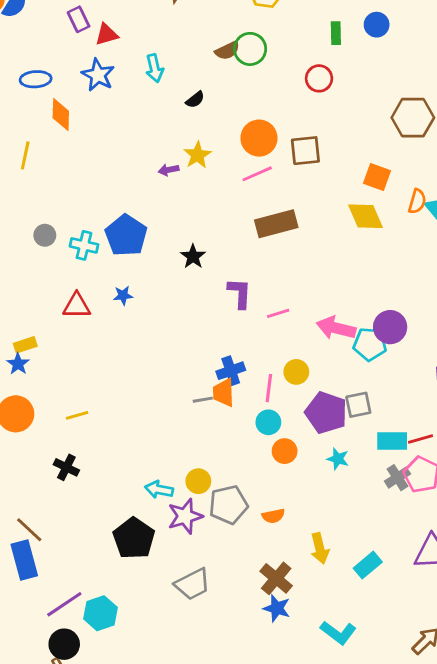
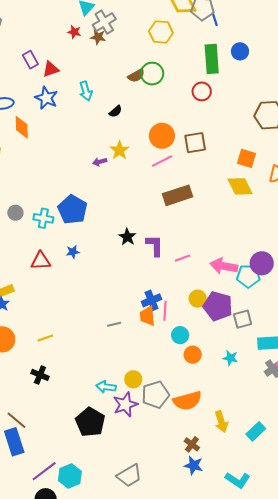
green rectangle: (336, 33) -> (212, 59), size x1.8
black star: (193, 256) -> (127, 237), moved
pink line: (269, 388) -> (165, 311), moved
gray line: (203, 400) -> (114, 324), moved
purple pentagon: (326, 413) -> (218, 306), moved
orange semicircle: (273, 516) -> (187, 401), size x1.8
brown cross: (276, 578) -> (192, 444), size x0.7
gray trapezoid: (193, 584) -> (129, 476), moved

